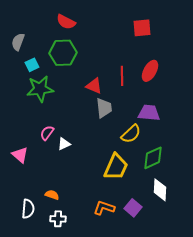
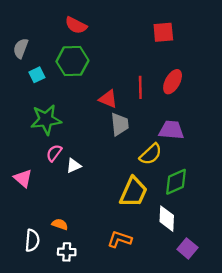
green star: (40, 89) -> (46, 120), moved
white diamond: (160, 190) -> (167, 219), moved
purple square: (133, 208) -> (187, 248), moved

